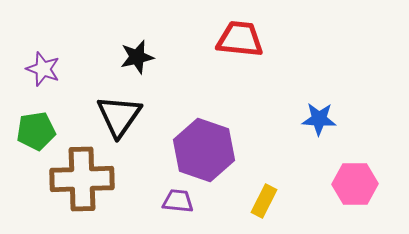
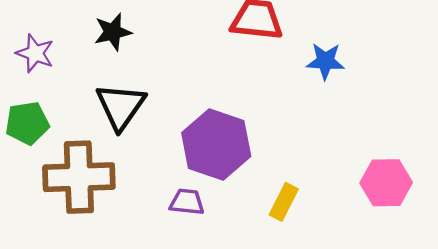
black star: (137, 57) -> (113, 32), moved
blue star: (319, 119) -> (325, 61), moved

